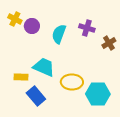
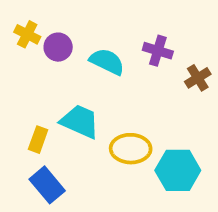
cyan semicircle: (59, 34) -> (107, 62), turned 96
yellow rectangle: (21, 77) -> (38, 140), turned -72
blue rectangle: (36, 96) -> (47, 185), moved

